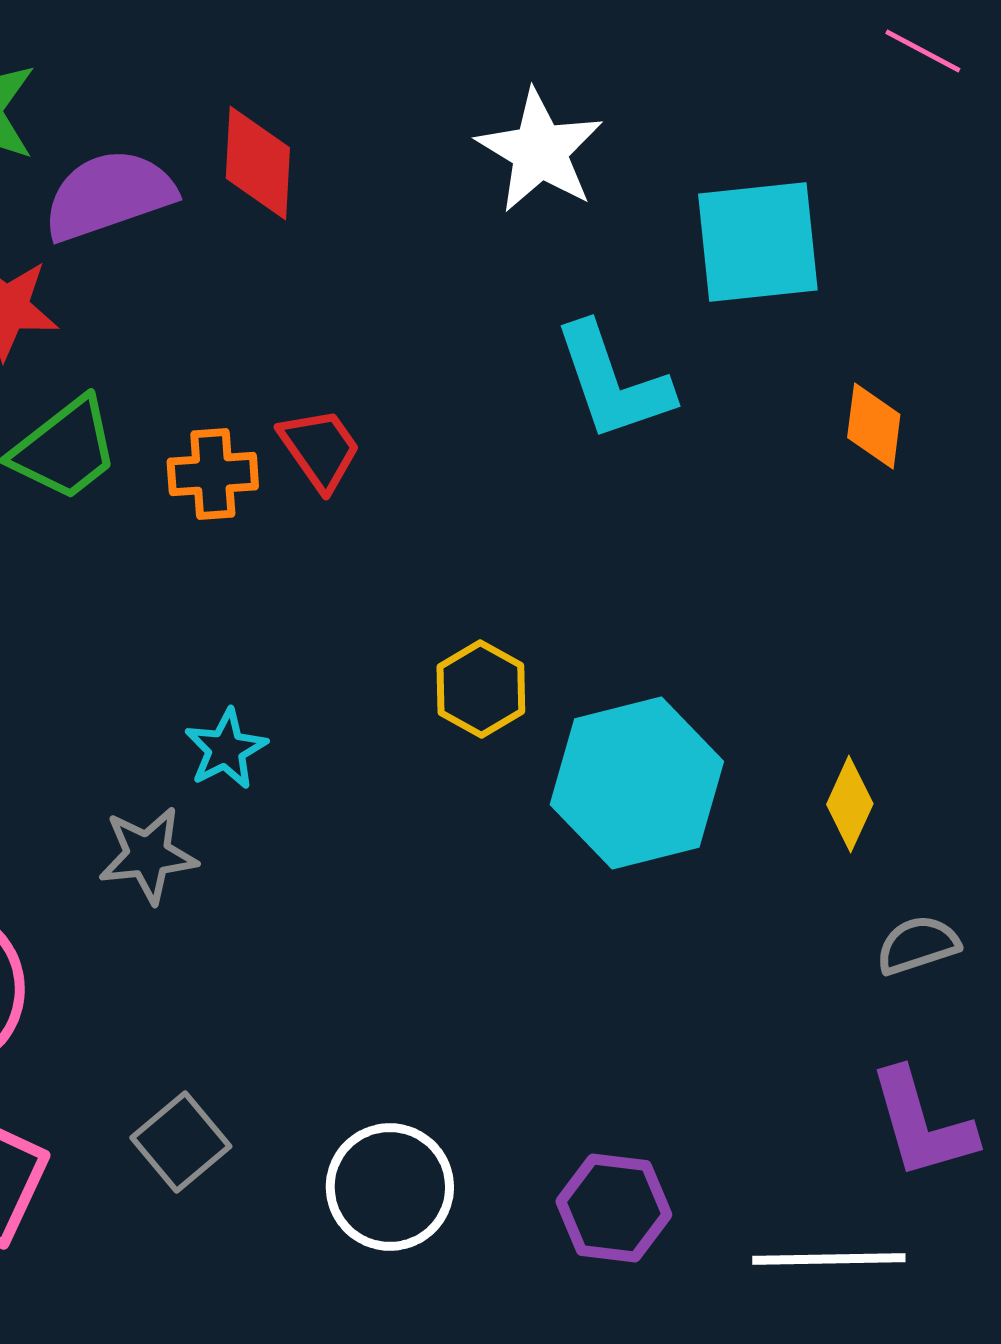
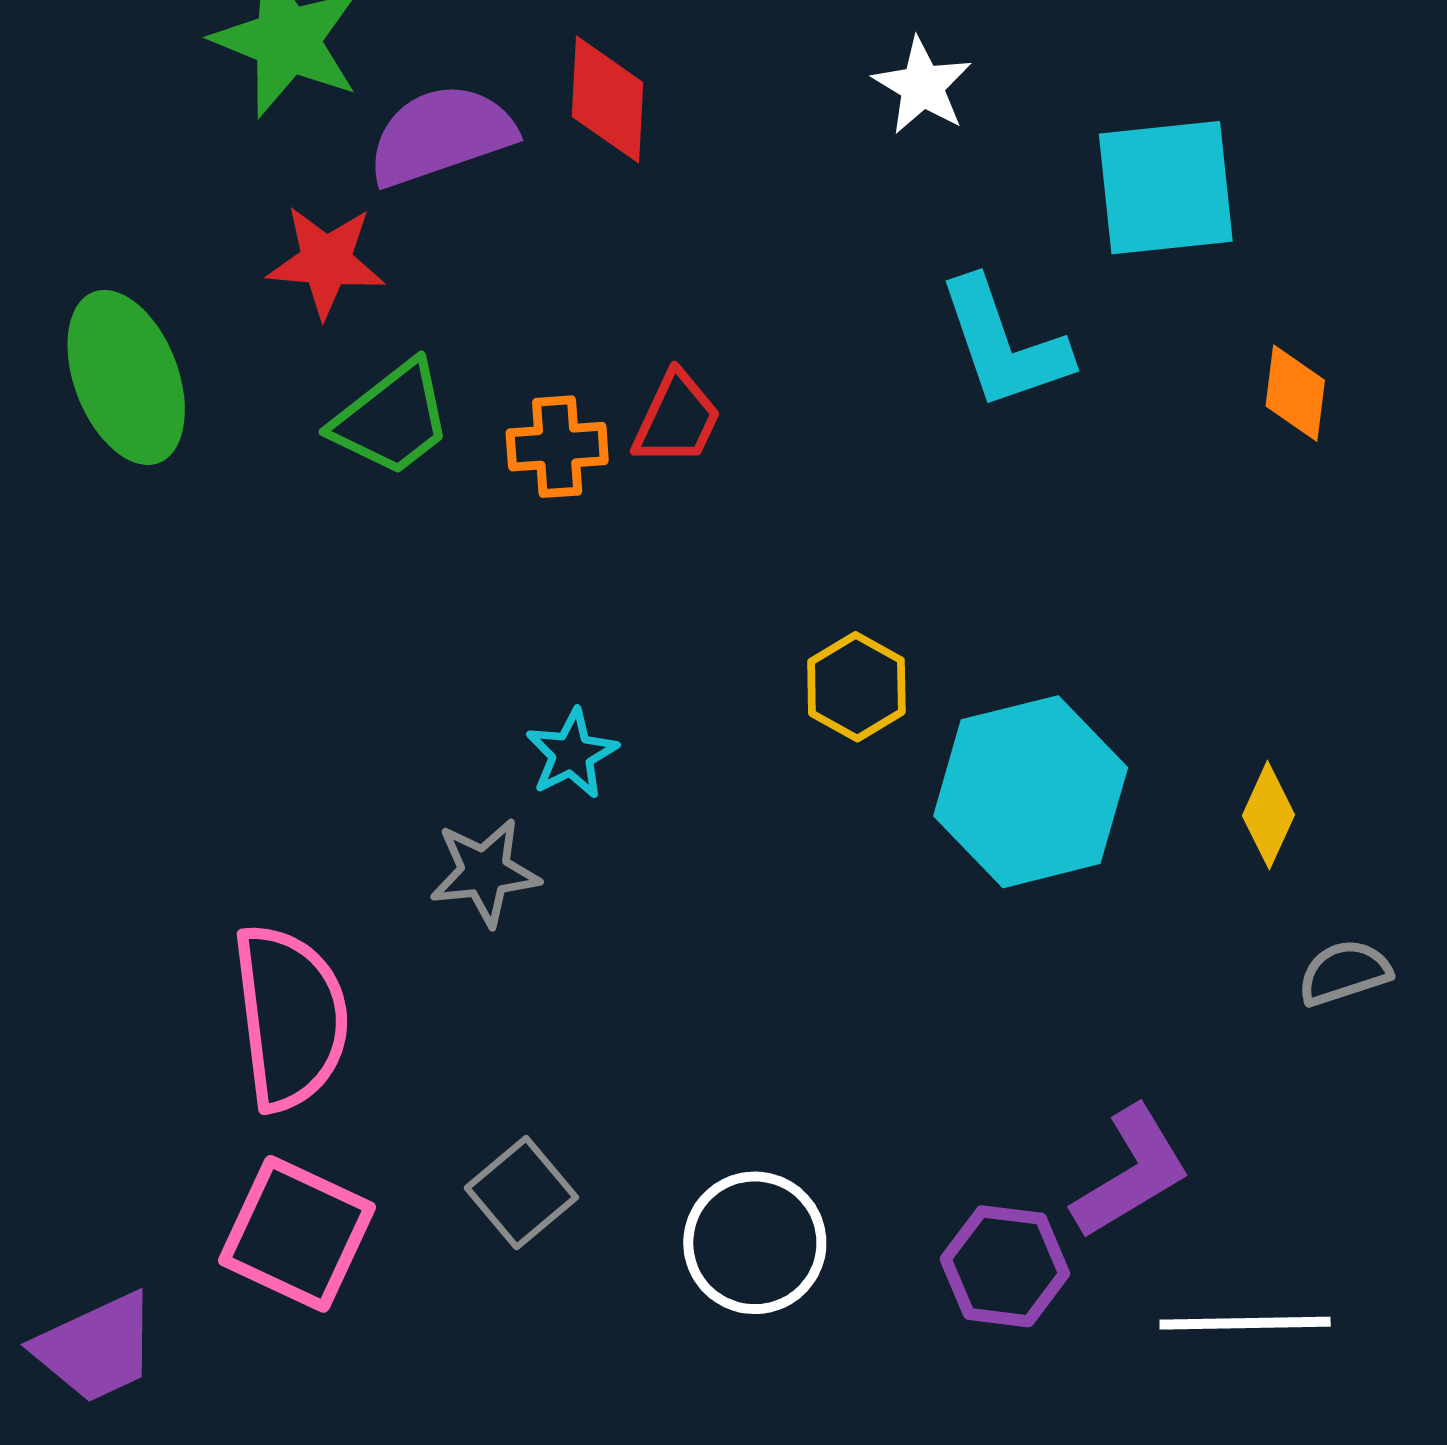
white star: (540, 151) -> (922, 86), size x0.7
red trapezoid: (320, 449) -> (677, 419), turned 60
purple L-shape: (922, 1124) -> (1131, 1172), moved, turned -105

